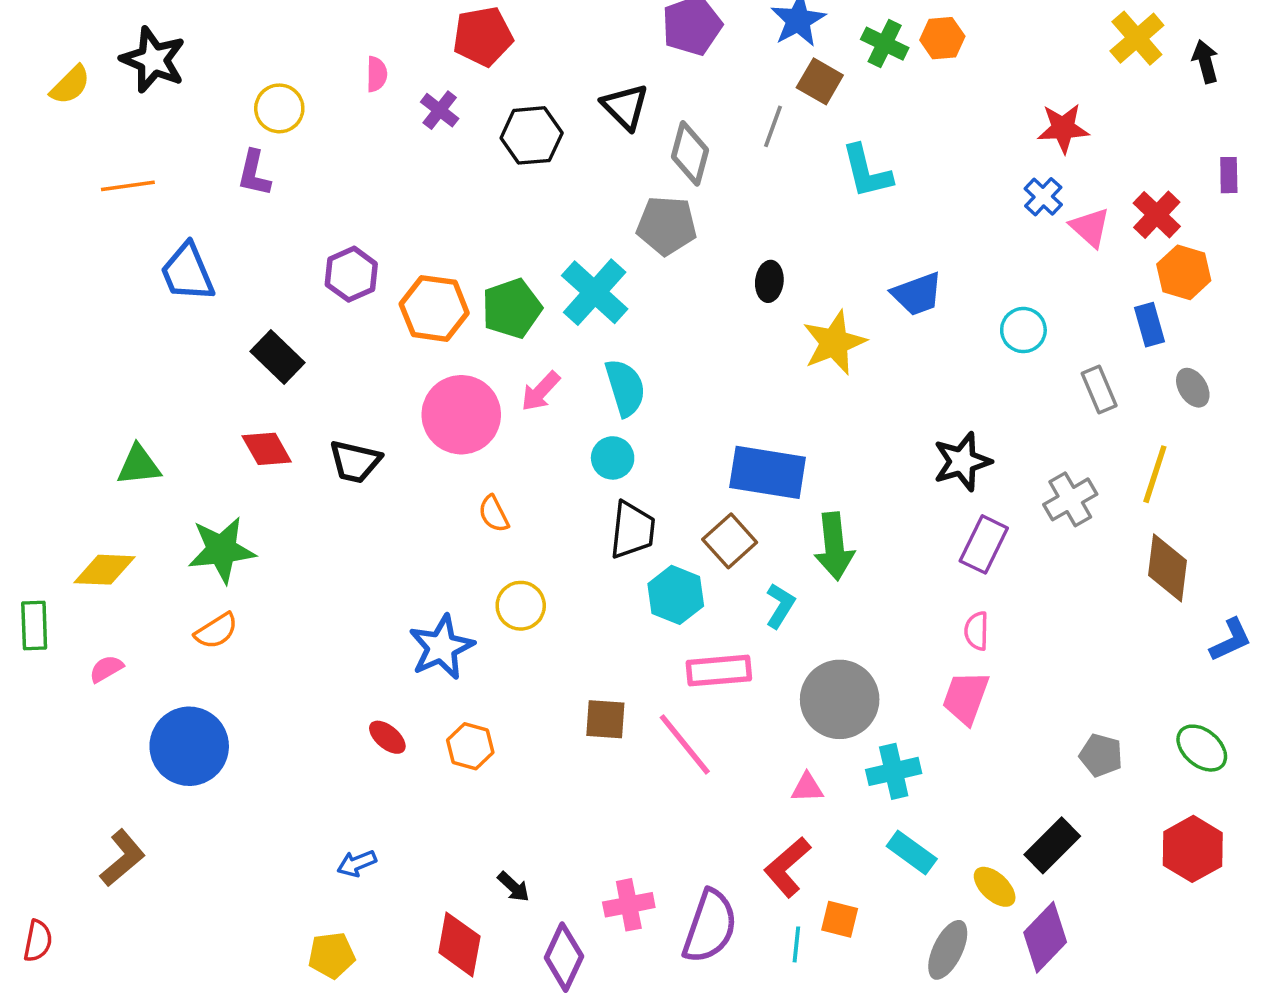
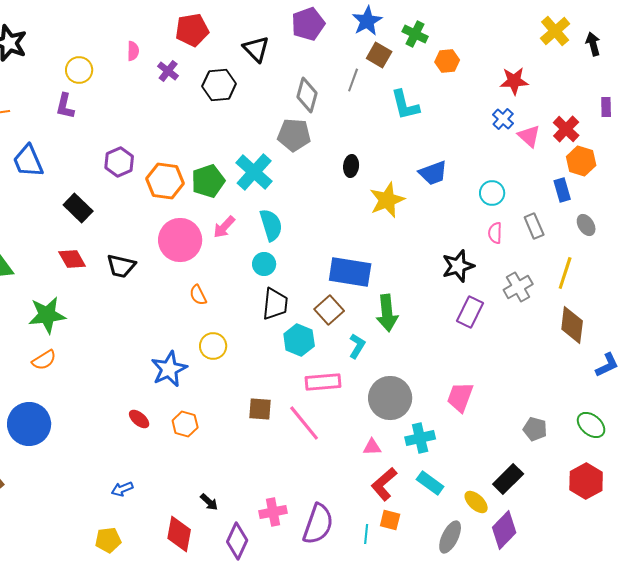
orange hexagon: (942, 38) -> (447, 61), moved
black triangle: (625, 107) -> (256, 49), moved
pink semicircle: (977, 631) -> (495, 233), moved
red L-shape: (787, 867) -> (384, 484), moved

